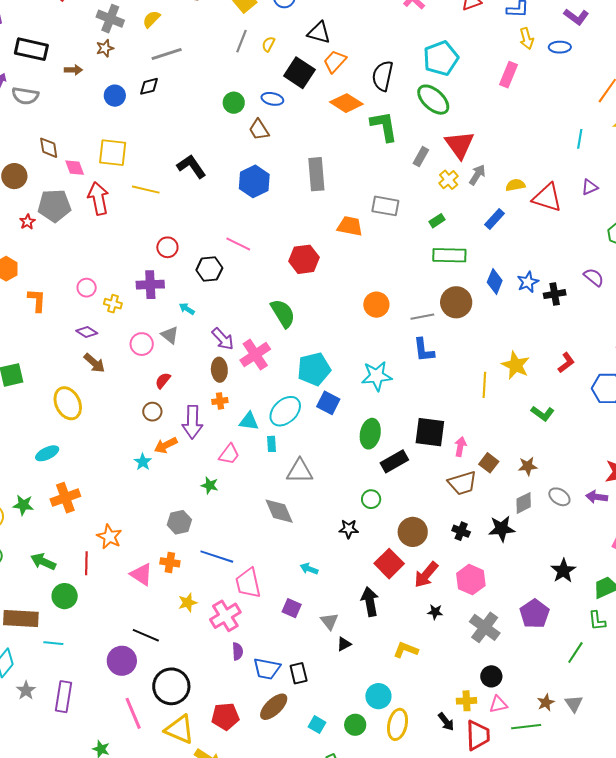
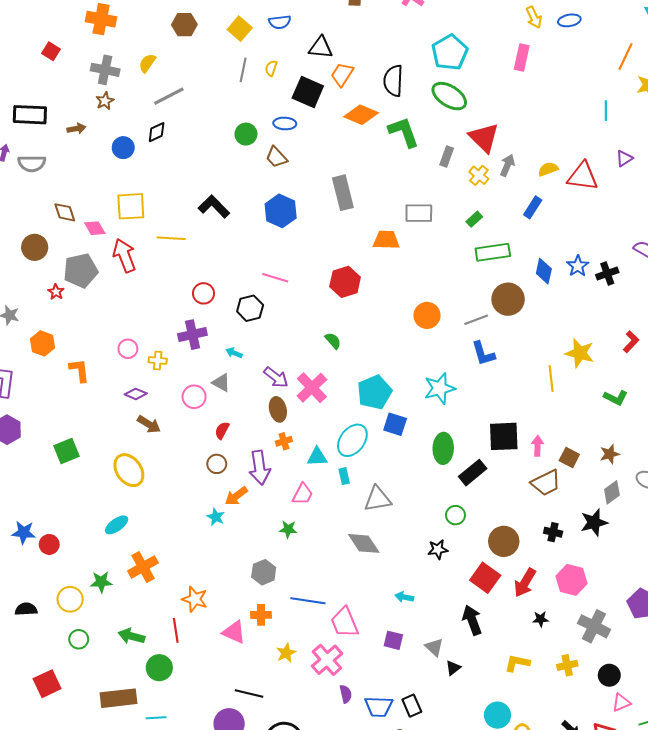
green semicircle: (283, 313) -> (333, 341), size x0.6
yellow cross: (467, 701) -> (567, 665), moved

